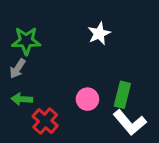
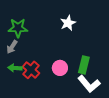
red cross: (45, 121) -> (31, 70), moved

